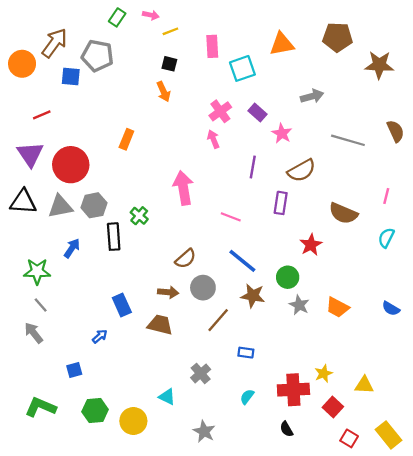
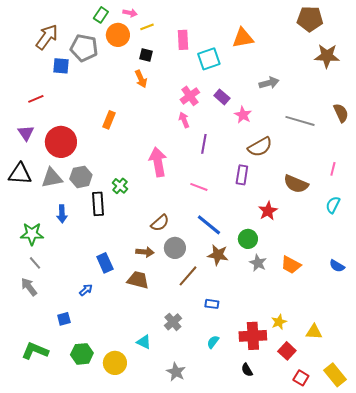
brown pentagon: (337, 37) -> (310, 19), moved
orange circle: (22, 64) -> (118, 35), moved
purple triangle: (30, 154) -> (26, 133), size x0.7
purple line: (253, 167) -> (204, 144), moved
blue arrow: (72, 248) -> (62, 214), turned 144

